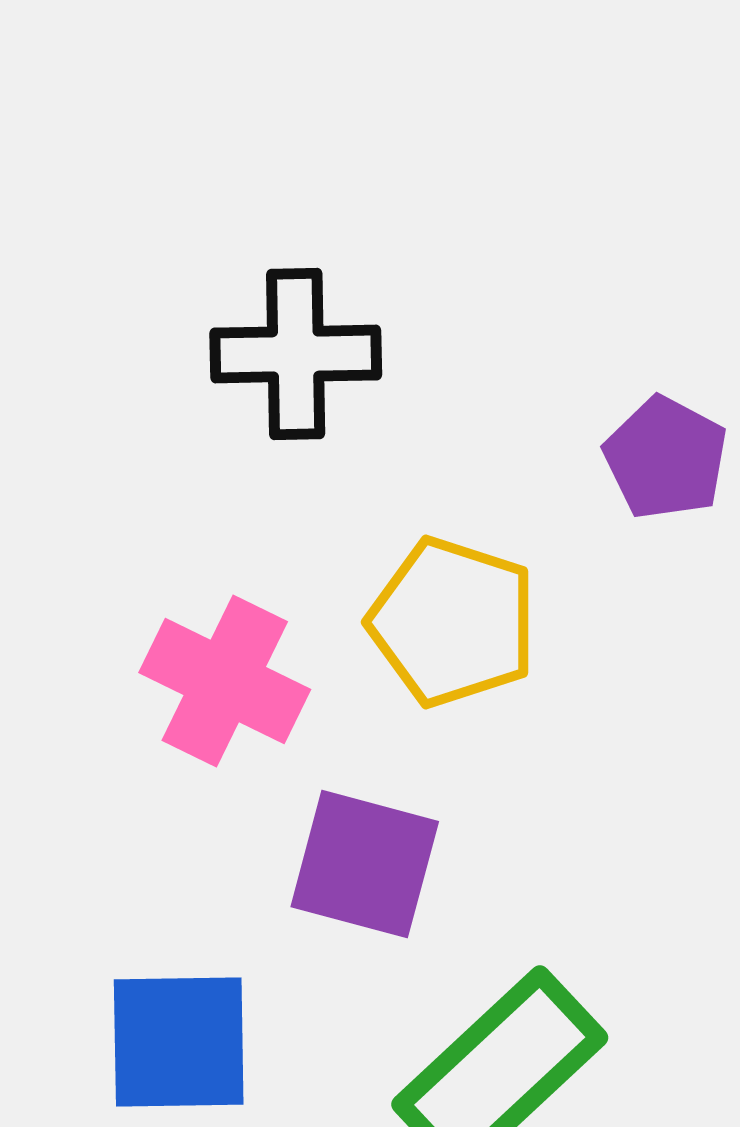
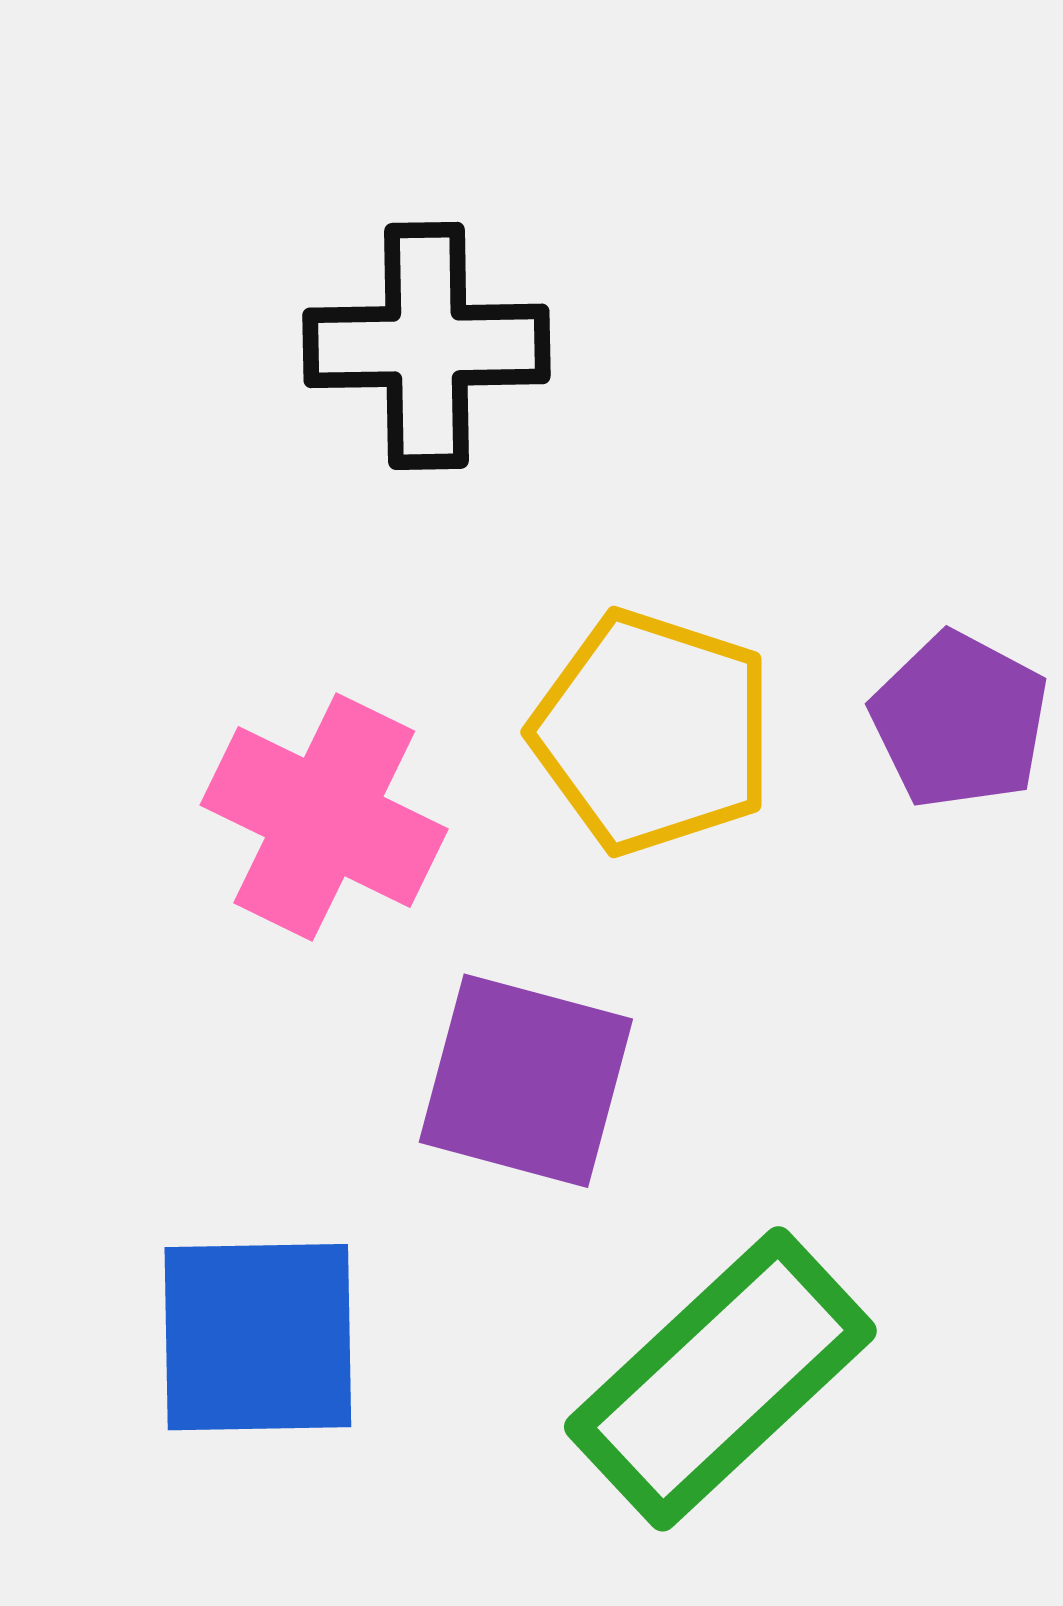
purple pentagon: (666, 458) -> (960, 720), moved

